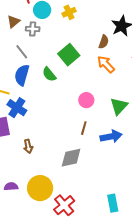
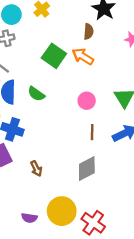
orange arrow: (106, 64) -> (83, 56), moved
green semicircle: (49, 74) -> (36, 94), moved
purple semicircle: (11, 186) -> (29, 218), turned -152

